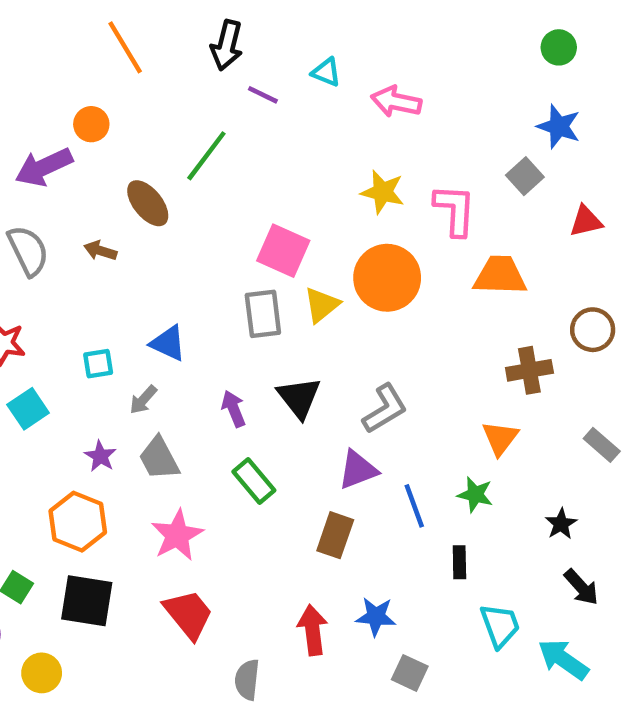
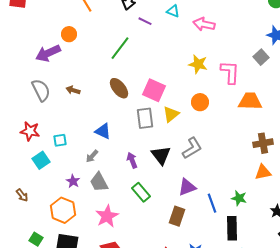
brown ellipse: (148, 203) -> (119, 88), moved
orange circle: (387, 278) -> (200, 102), size x0.6
cyan square: (98, 364) -> (60, 140), moved
gray L-shape: (385, 409) -> (192, 148), moved
orange triangle: (500, 438) -> (263, 172), moved, turned 42
black rectangle: (459, 562) -> (232, 228), size x1.6

